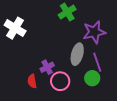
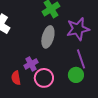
gray ellipse: (77, 54) -> (48, 37), moved

